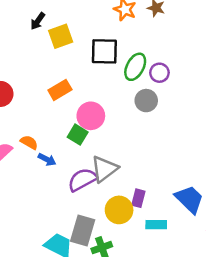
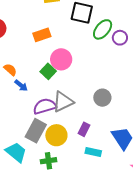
gray circle: (146, 101) -> (102, 98), moved
yellow circle: (119, 210) -> (56, 135), moved
gray rectangle: (83, 230) -> (36, 131), moved

